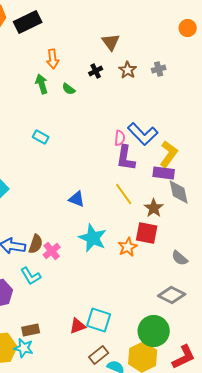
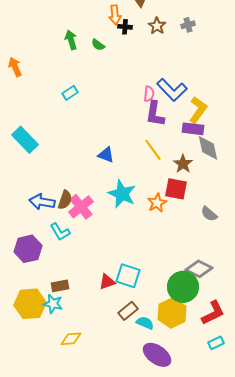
orange arrow: (53, 59) -> (115, 15), moved
black cross: (96, 71) -> (125, 27), turned 32
cyan rectangle: (41, 137) -> (70, 93), turned -63
pink cross: (52, 251) -> (81, 207), size x1.4
gray diamond: (172, 295) -> (199, 269), moved

